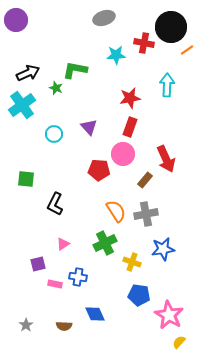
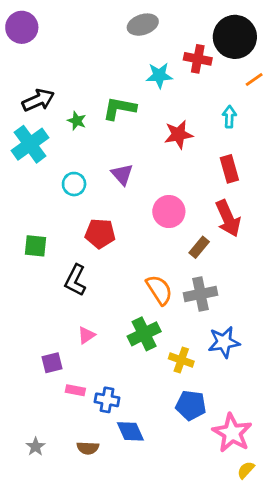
orange line: (187, 50) -> (254, 80), moved
green L-shape: (75, 70) -> (119, 108), moved
cyan arrow: (167, 85) -> (229, 117), size x0.7
red rectangle: (130, 127) -> (229, 169), moved, turned -36
red pentagon: (99, 170) -> (100, 234), moved
blue cross: (78, 277) -> (107, 400), moved

